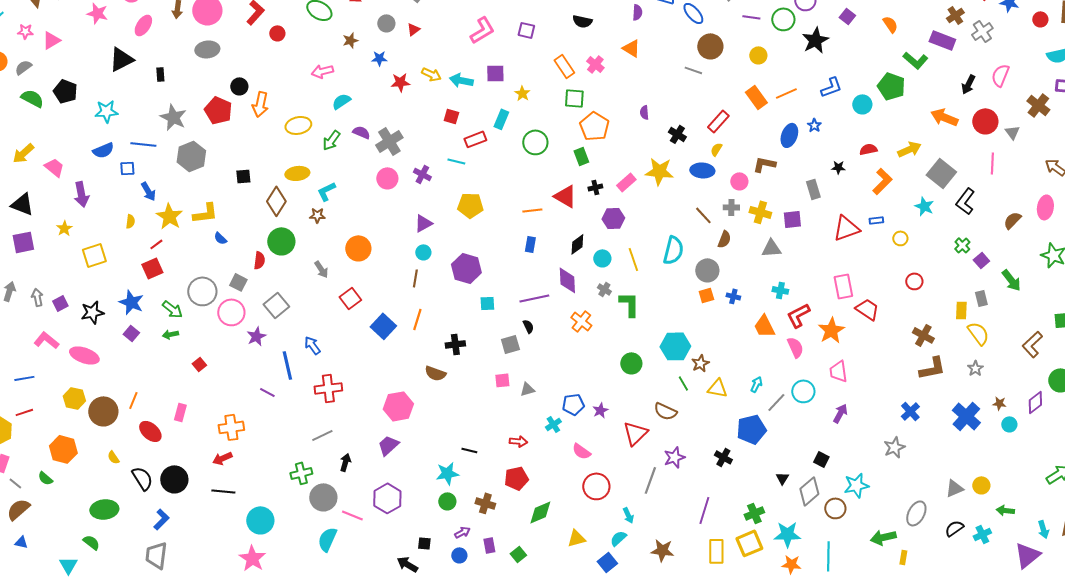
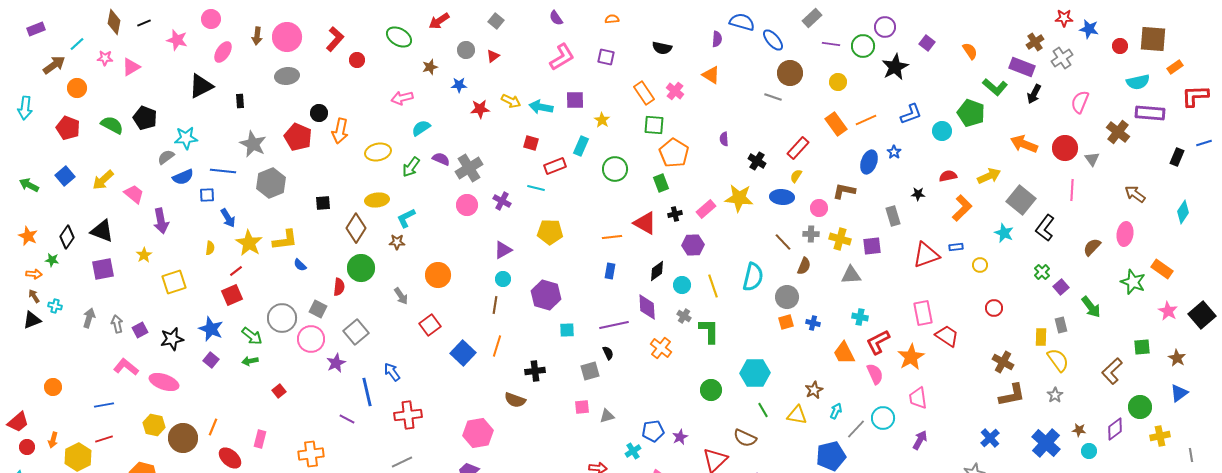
gray semicircle: (23, 67) -> (166, 157), moved
black arrow: (968, 84) -> (1034, 94), moved
brown star: (700, 363) -> (814, 390), moved

